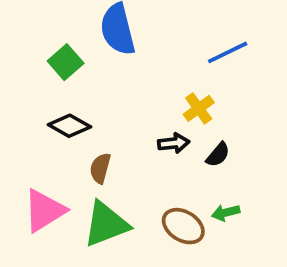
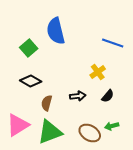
blue line: (228, 52) -> (113, 43), turned 45
black arrow: (174, 143) -> (78, 96), moved

